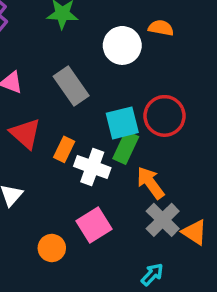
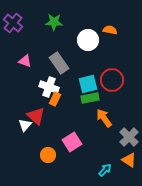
red triangle: (25, 134) -> (36, 116), moved
green rectangle: (126, 148) -> (90, 98), turned 54
white cross: (92, 167) -> (49, 87), moved
gray cross: (163, 220) -> (129, 137), moved
orange triangle: (194, 232) -> (129, 160), moved

